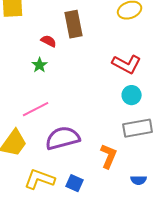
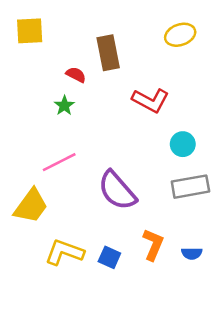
red L-shape: (127, 64) -> (151, 100), moved
purple semicircle: (63, 138) -> (117, 190), moved, turned -116
orange L-shape: (109, 156) -> (153, 245), moved

